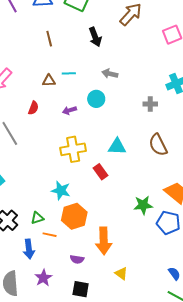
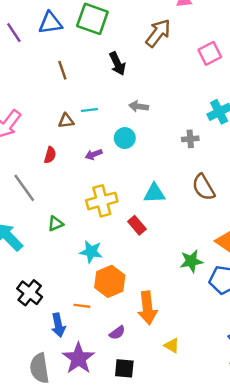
green triangle: (37, 218) -> (56, 224), moved
purple semicircle: (77, 259) -> (117, 333), turned -40
purple star: (43, 278) -> (78, 358), size x1.5

